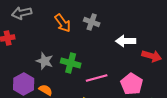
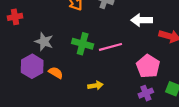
gray star: (45, 61) -> (44, 42), moved
pink line: (97, 78) -> (110, 47), moved

